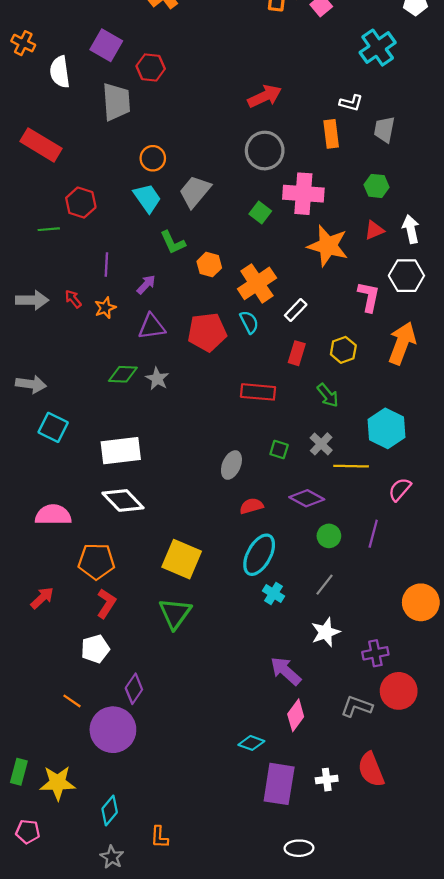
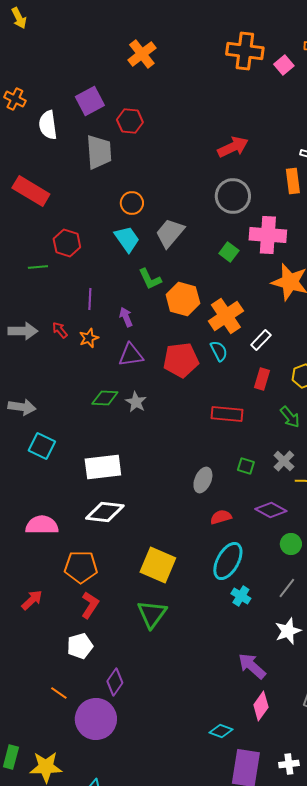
purple square: (106, 45) -> (90, 101), turned 32
orange hexagon: (209, 265) -> (183, 299), size x1.5
purple arrow: (146, 285) -> (126, 317), turned -66
white diamond: (123, 500) -> (105, 512), turned -39

